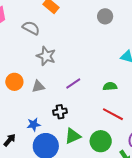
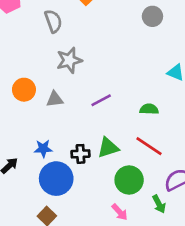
gray semicircle: (31, 28) -> (53, 21), turned 36
gray star: (46, 56) -> (69, 60), turned 30
black cross: (60, 112) -> (80, 154), moved
green triangle: (73, 136) -> (108, 148), moved

